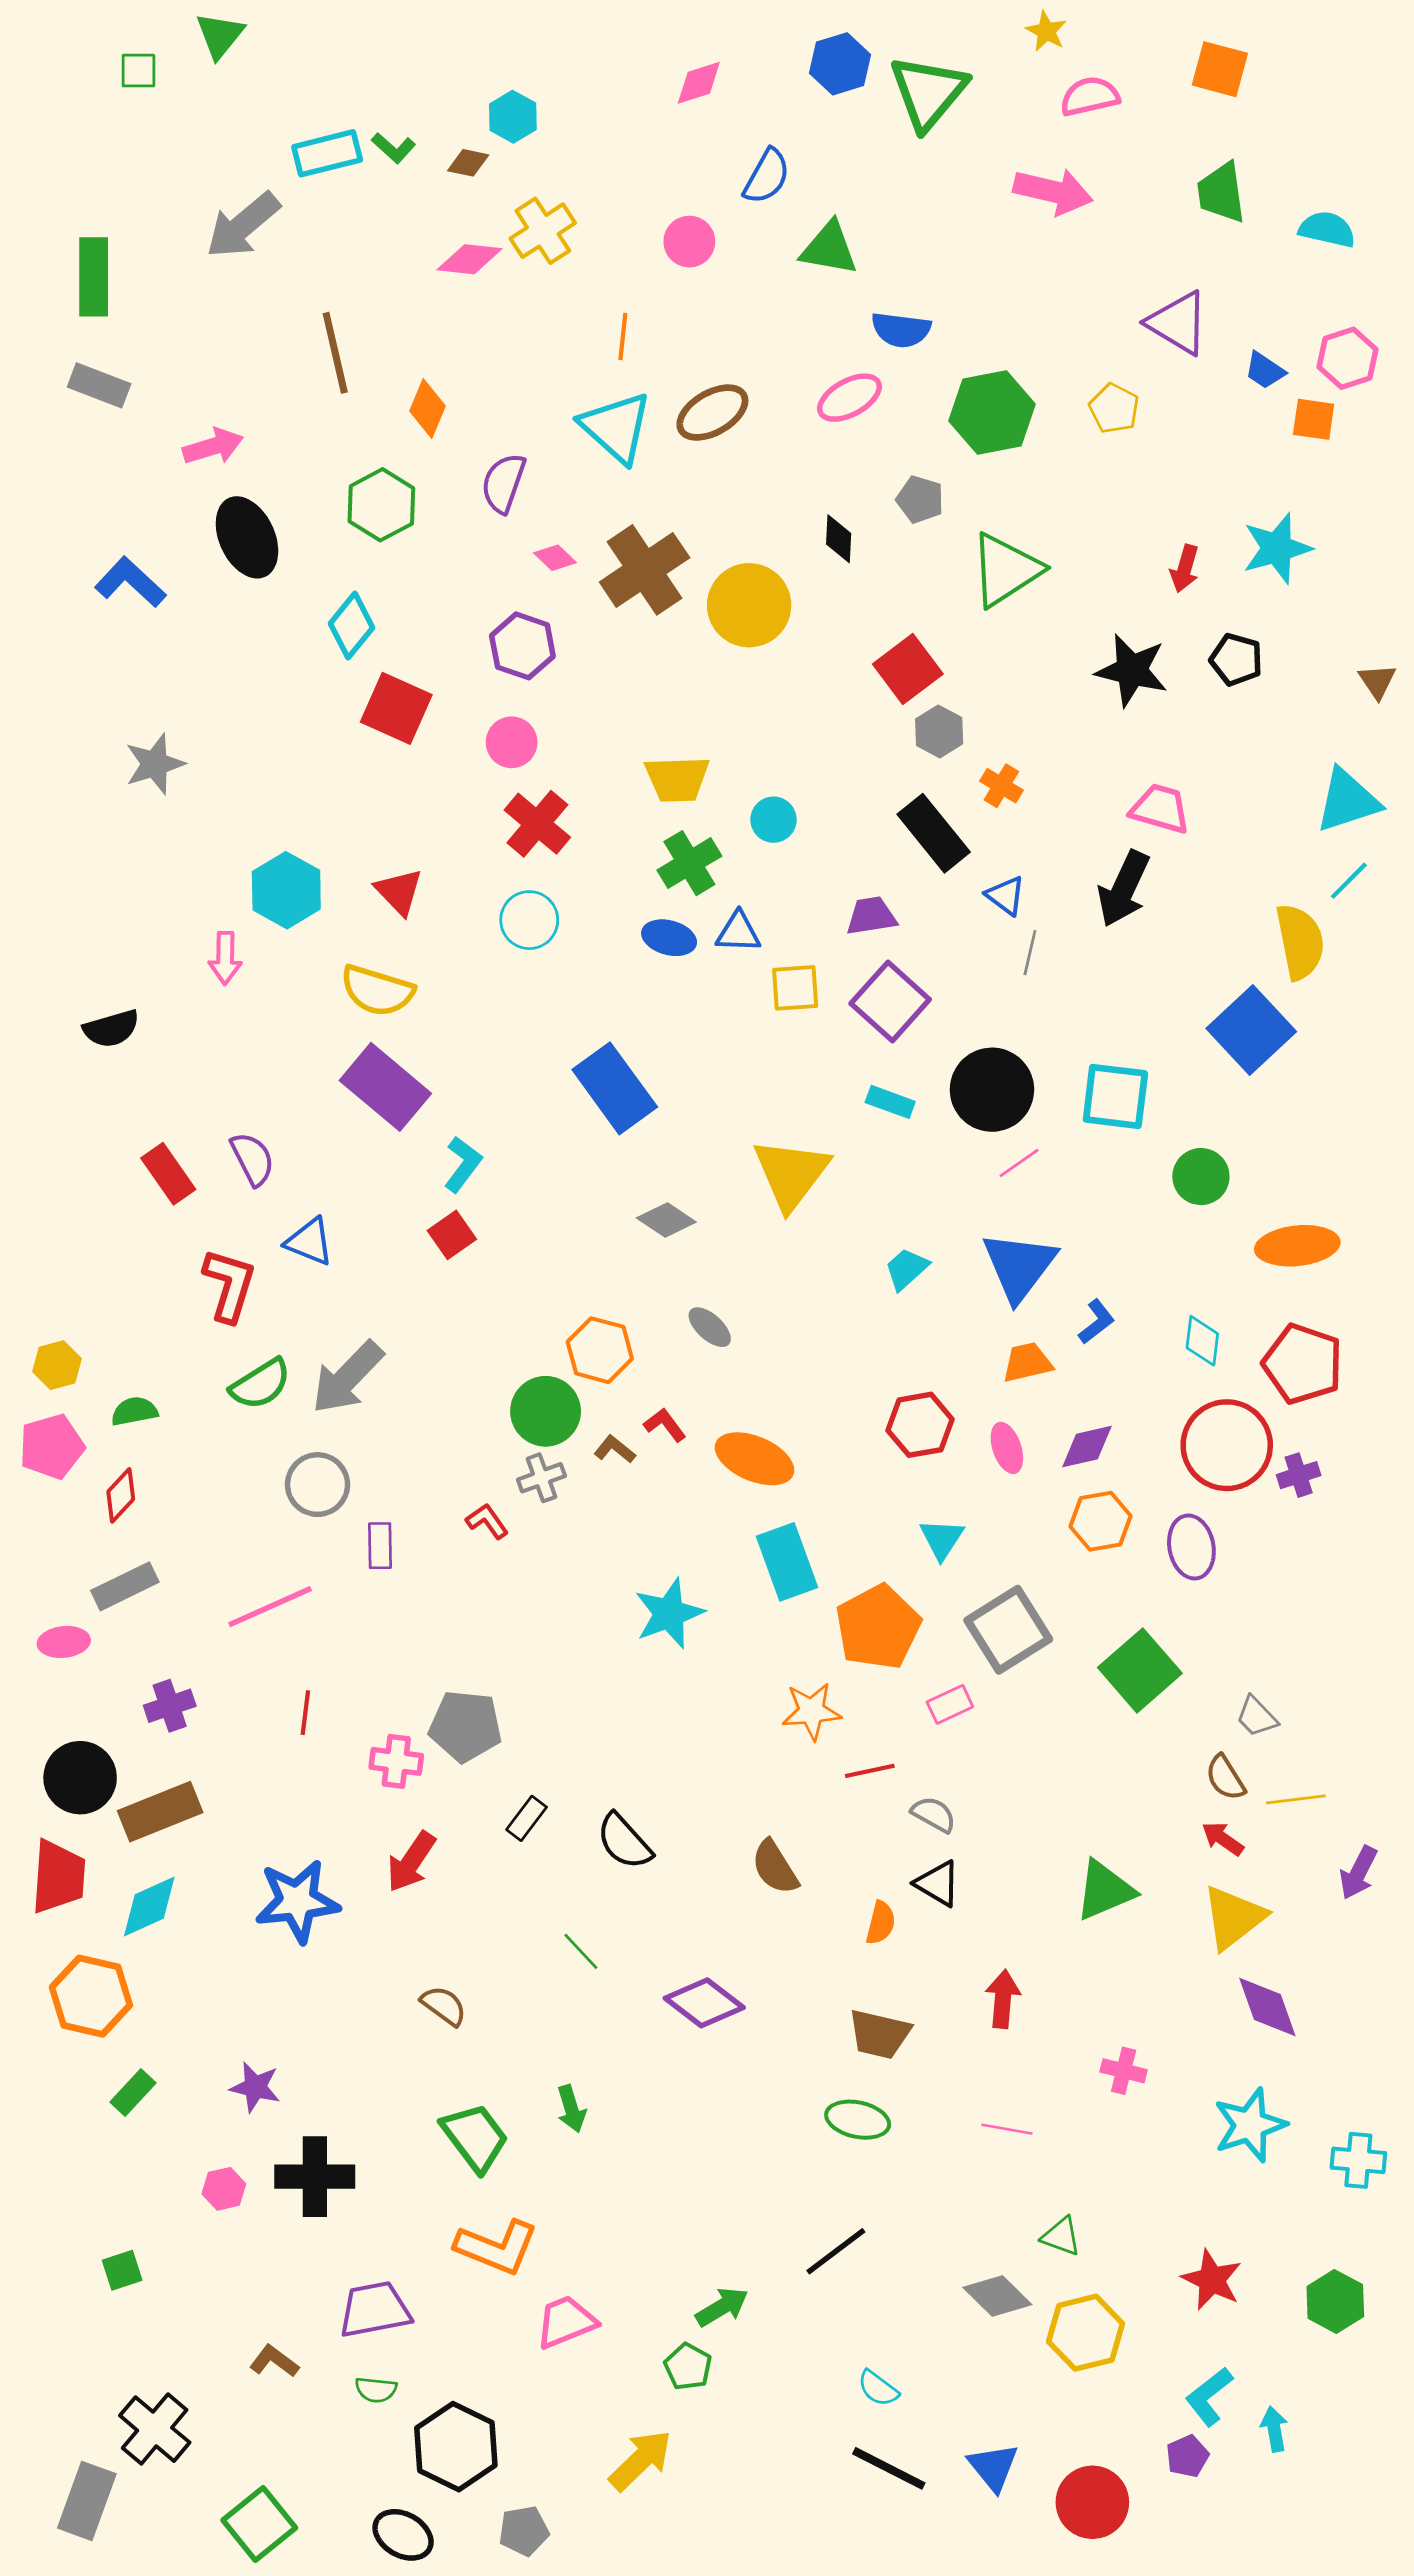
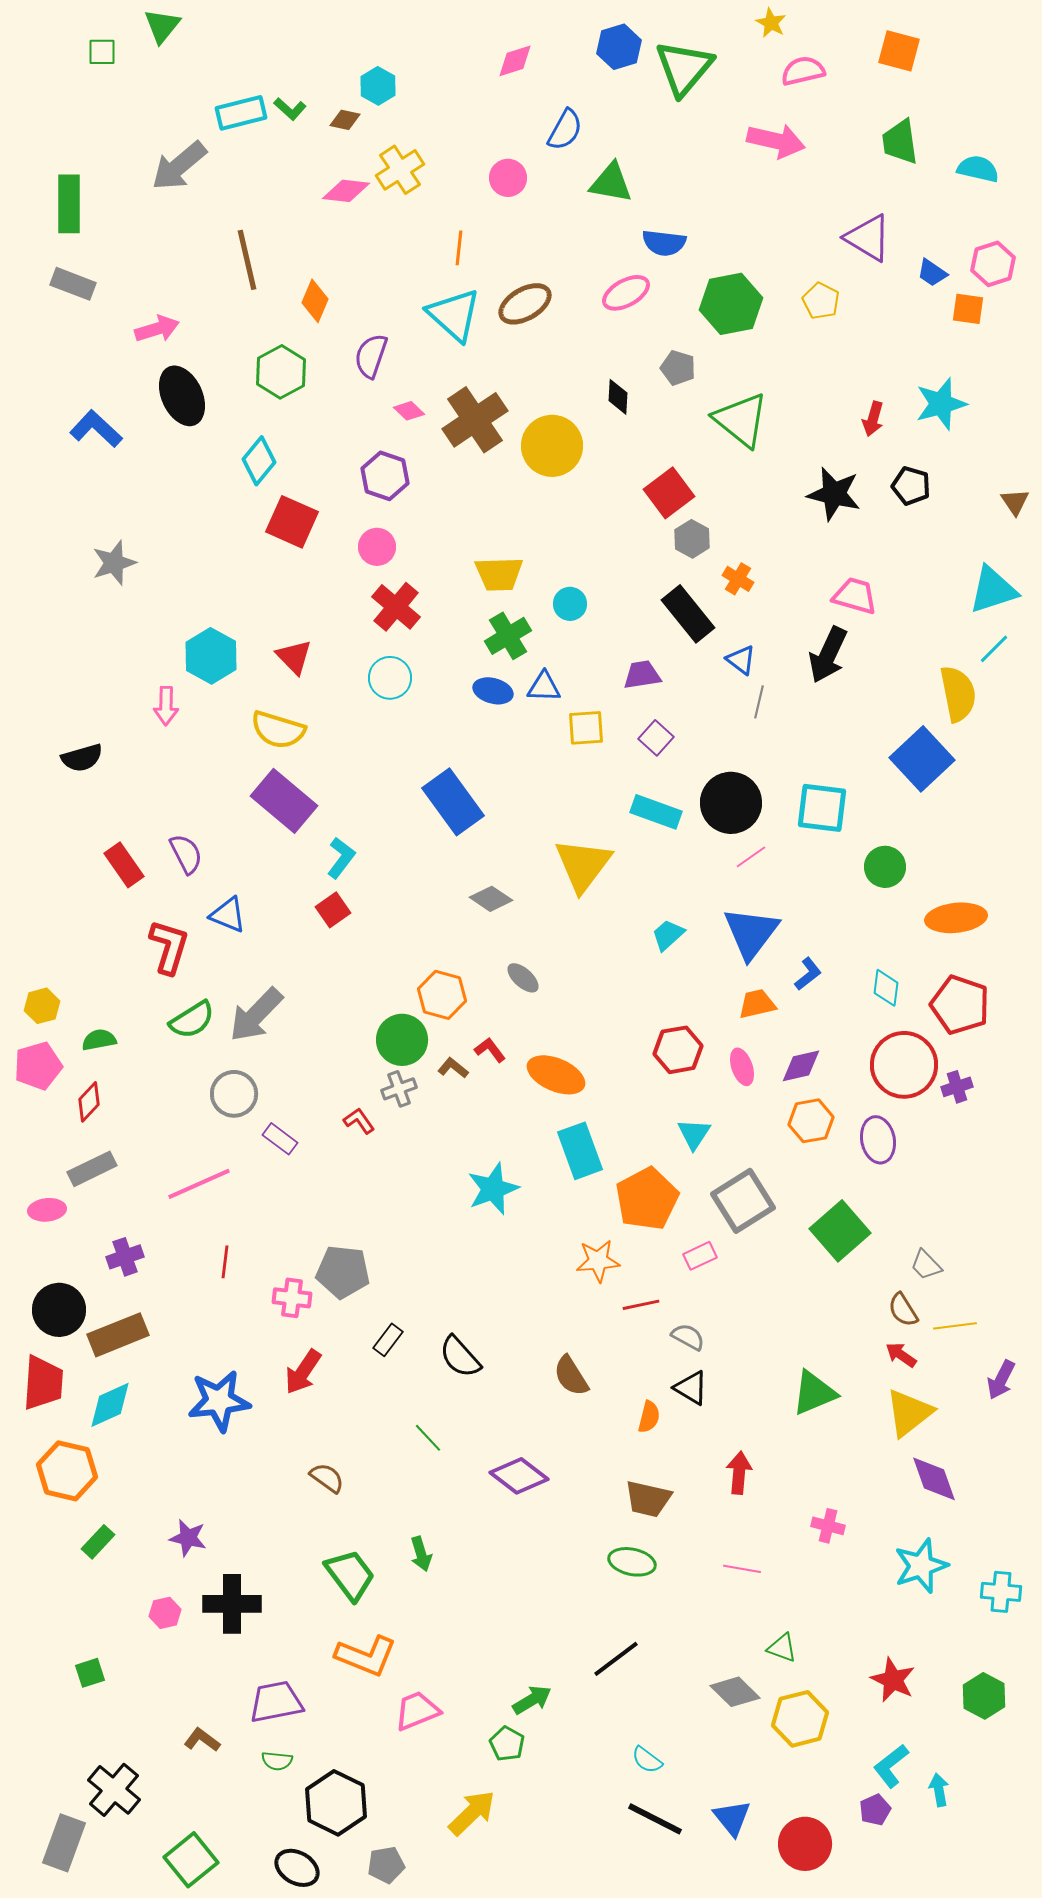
green triangle: (1006, 570) -> (741, 420), turned -48
purple square: (890, 1001) -> (656, 738), size x0.6
cyan rectangle: (890, 1102) -> (656, 812), size x1.4
purple rectangle: (380, 1546) -> (280, 1139), turned -52

